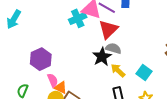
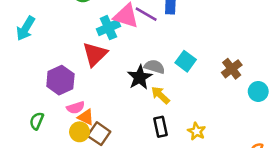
red triangle: (108, 29) -> (95, 54), moved
cyan square: (144, 73) -> (186, 61), moved
pink semicircle: (53, 80) -> (76, 108), turned 96

